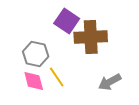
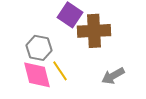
pink diamond: (34, 81) -> (37, 75), size x1.4

